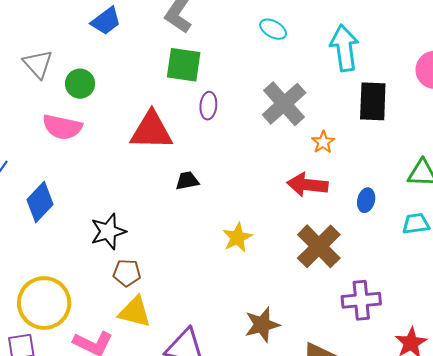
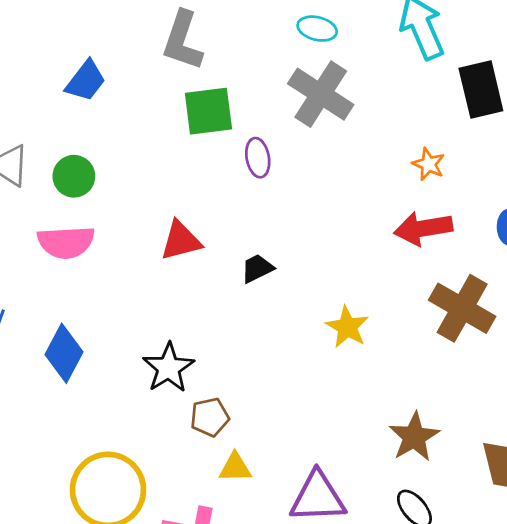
gray cross: (284, 104) -> (321, 94), moved
red triangle: (151, 131) -> (181, 241), moved, size x0.7
yellow triangle: (135, 312) -> (235, 468), size x0.7

